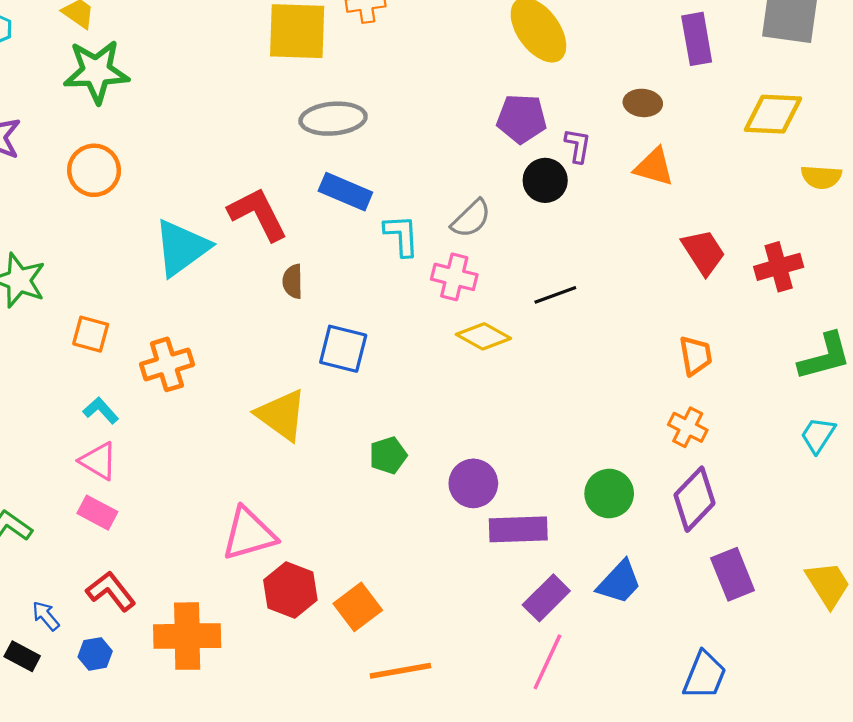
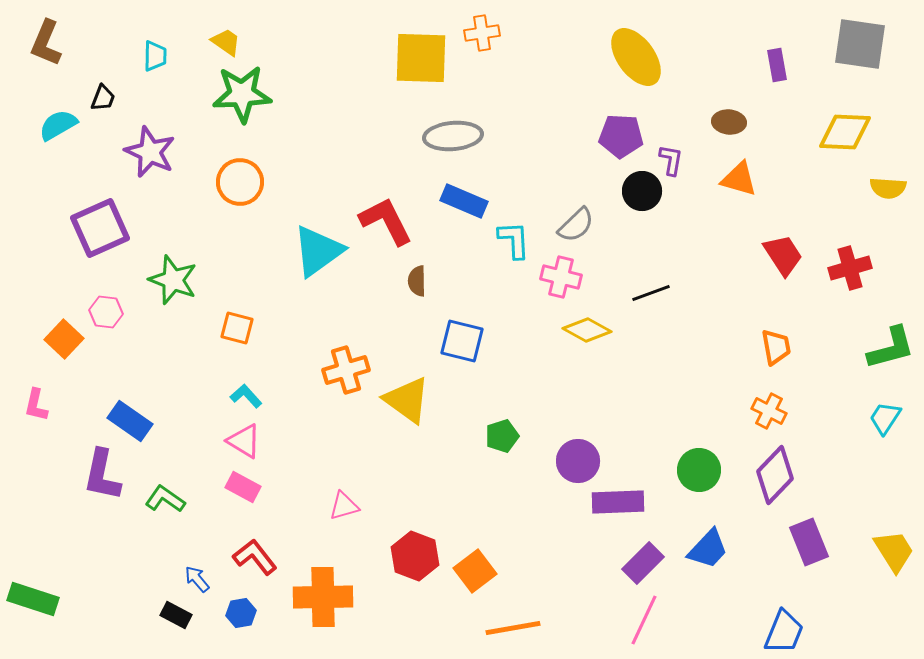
purple rectangle: (697, 39) -> (777, 65), size x0.7
orange cross: (167, 364) -> (346, 370), moved
pink triangle: (249, 534) -> (344, 506), moved, size x0.6

